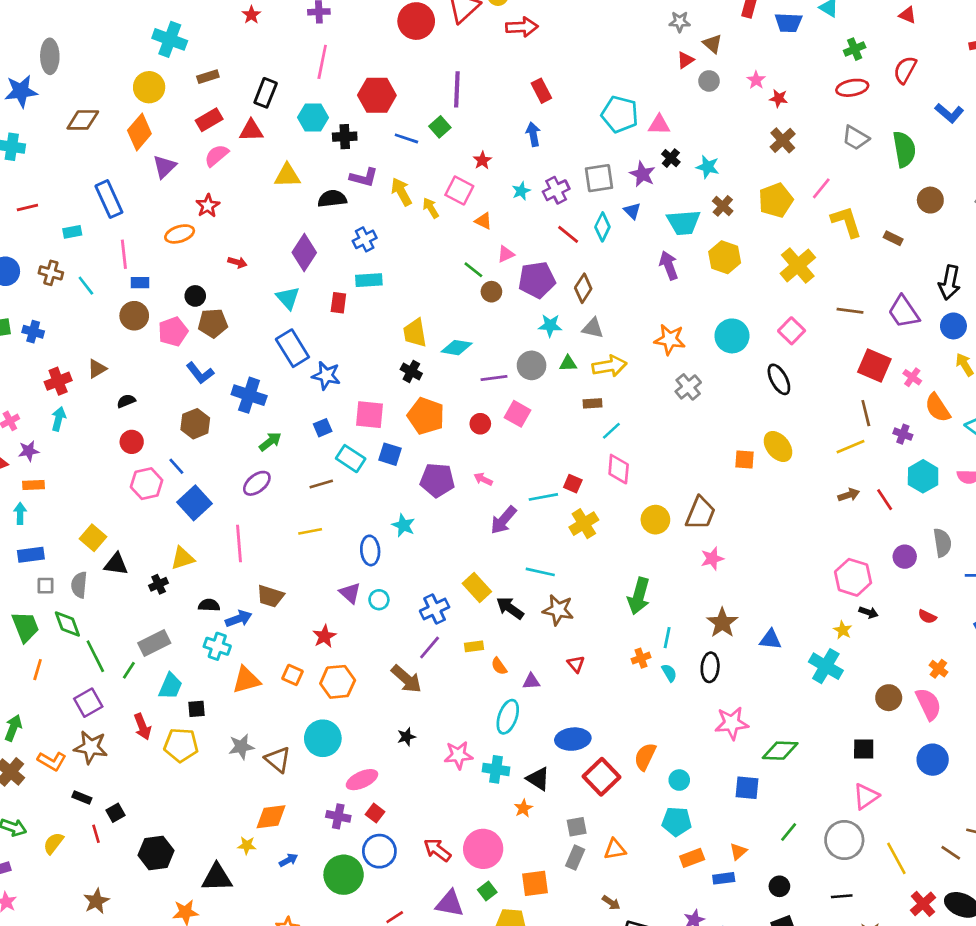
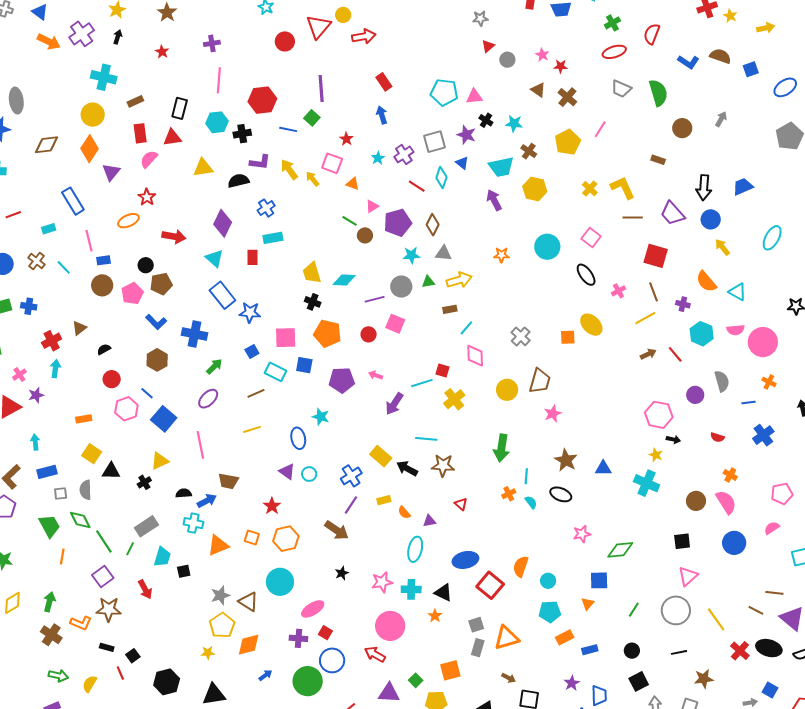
red circle: (416, 21) -> (285, 41), size x0.7
brown triangle: (713, 44) -> (538, 90), moved
red rectangle: (209, 120) -> (140, 133), turned -60
yellow L-shape: (846, 222) -> (623, 188), moved
red arrow: (237, 262) -> (174, 236), size x1.6
yellow cross: (798, 266) -> (590, 189), size x0.6
brown cross: (51, 273) -> (36, 261), turned 30
orange star: (670, 339) -> (501, 255), size x0.7
pink cross: (912, 377) -> (618, 291), moved, turned 32
gray cross: (688, 387) -> (521, 336), moved
orange rectangle: (33, 485) -> (84, 419), moved
black ellipse: (710, 667) -> (561, 494), turned -65
pink star: (732, 723) -> (582, 534), size x0.7
yellow pentagon: (181, 745) -> (222, 625), moved, turned -30
yellow star: (247, 845) -> (208, 653), moved
pink circle: (483, 849) -> (390, 626), moved
orange triangle: (615, 849) -> (507, 638), size x1.5
orange triangle: (738, 852) -> (588, 604), moved

